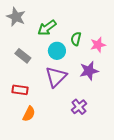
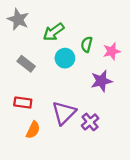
purple triangle: (56, 77) -> (64, 113), moved

